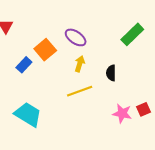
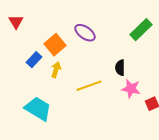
yellow arrow: (80, 64) -> (56, 70), moved
pink star: (122, 113) -> (131, 89), moved

